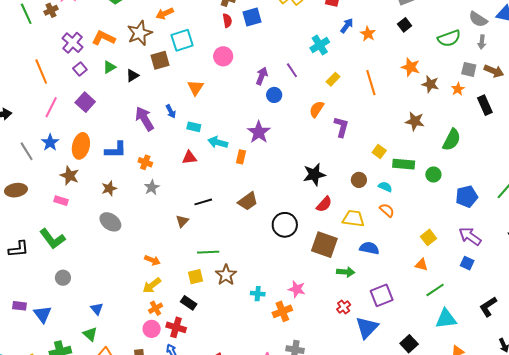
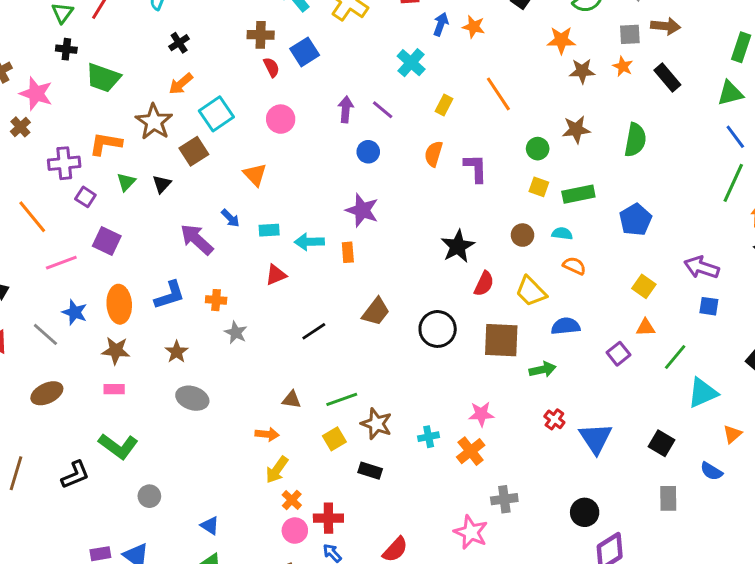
purple cross: (73, 43) -> (64, 163), turned -30
orange star: (411, 67) -> (561, 40), moved
purple arrow: (262, 76) -> (346, 109), moved
pink line: (51, 107) -> (61, 263), turned 60
green circle: (433, 174) -> (538, 149), moved
blue pentagon: (467, 196) -> (635, 220), moved
yellow trapezoid: (353, 219) -> (531, 291), turned -125
brown triangle: (182, 221) -> (292, 400), moved, turned -48
purple square: (382, 295) -> (618, 354), moved, size x0.7
black rectangle: (189, 303) -> (370, 471), moved

